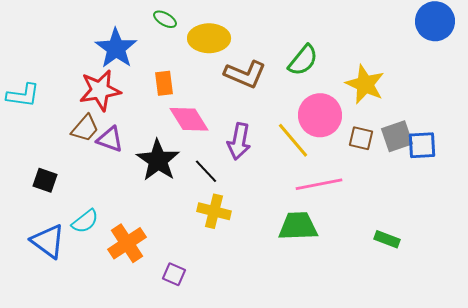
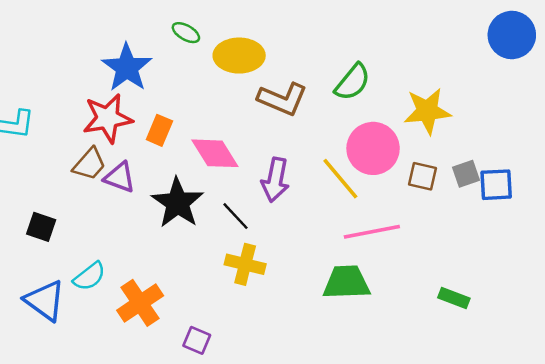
orange rectangle: (164, 83) -> (159, 130), moved, turned 30
yellow star: (365, 84) -> (427, 111), turned -30
gray square: (397, 136) -> (466, 174), size x0.7

